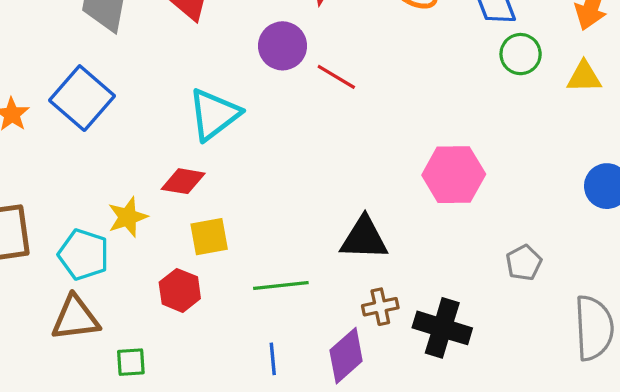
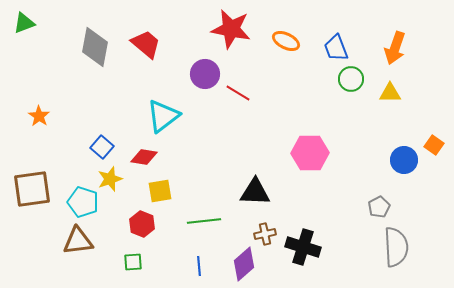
blue square: (82, 98) -> (102, 147), moved, size x0.6
gray pentagon: (524, 263) -> (379, 207), moved
green square: (131, 362) -> (133, 262), moved

